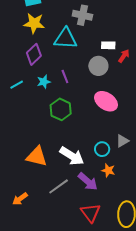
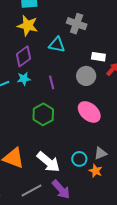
cyan triangle: (66, 39) -> (57, 45), size x0.7
cyan star: (44, 82) -> (24, 79), moved
orange star: (108, 170) -> (96, 171), moved

